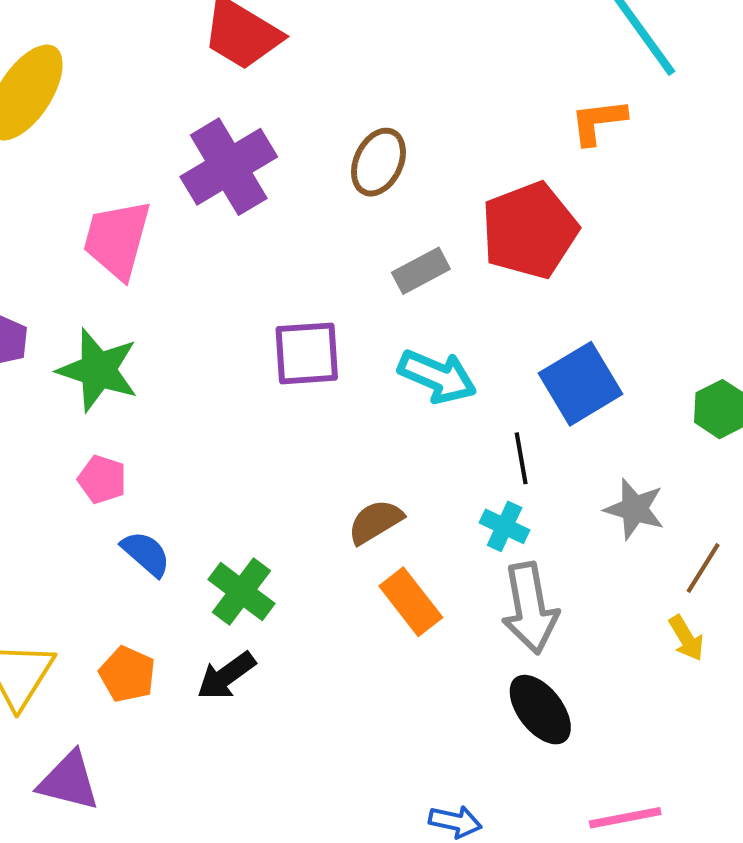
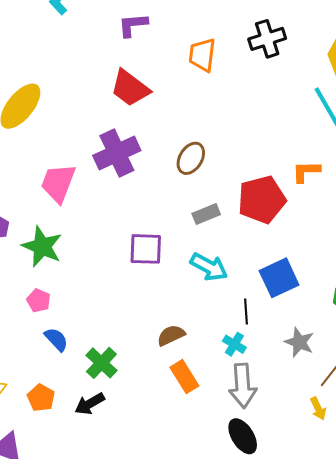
orange L-shape: (598, 122) -> (306, 172), moved

